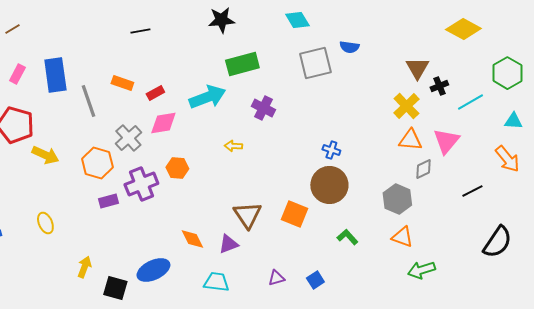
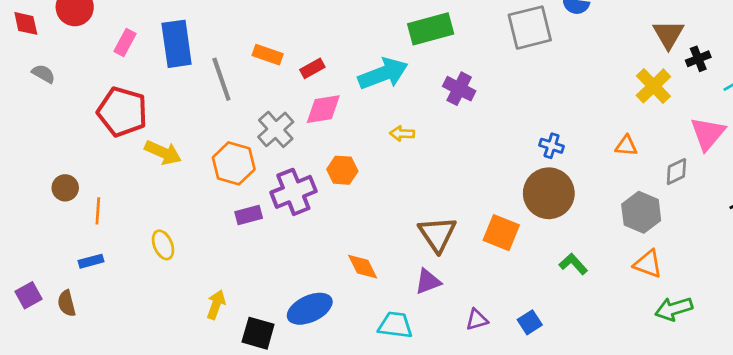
orange triangle: (410, 140) -> (626, 146), moved, size x0.7
yellow arrow: (233, 146) -> (402, 134), moved
purple triangle: (228, 244) -> (428, 282), moved

